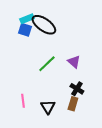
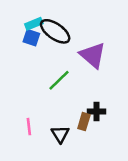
purple triangle: (74, 62) -> (93, 55), moved, size x1.6
black cross: (77, 89) -> (96, 112), turned -32
brown rectangle: (73, 104) -> (84, 122), moved

